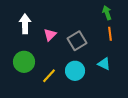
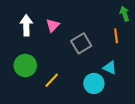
green arrow: (107, 13) -> (125, 14), moved
pink triangle: (50, 35) -> (53, 25), moved
cyan circle: (75, 71) -> (94, 83), moved

